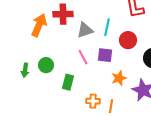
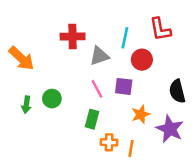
orange arrow: (39, 25) -> (21, 58), moved, turned 110
cyan line: (107, 27) -> (125, 38), moved
red circle: (128, 40) -> (142, 60), moved
green rectangle: (68, 82) -> (92, 119), moved

